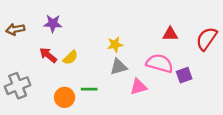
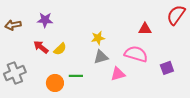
red semicircle: (207, 39) -> (176, 15), moved
purple square: (184, 75) -> (167, 68), moved

